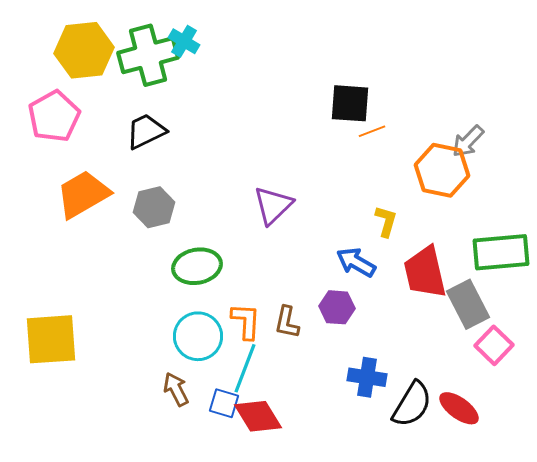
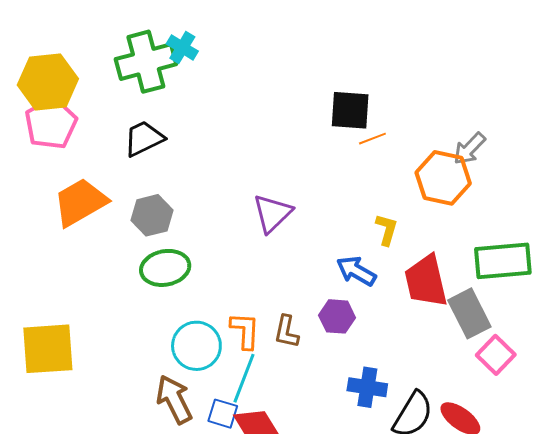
yellow hexagon: (84, 50) -> (48, 82), moved
green ellipse: (197, 266) -> (165, 268), moved
brown arrow: (176, 389) -> (174, 399), size x1.4

